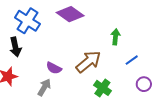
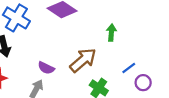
blue line: (132, 60) -> (129, 68), moved

